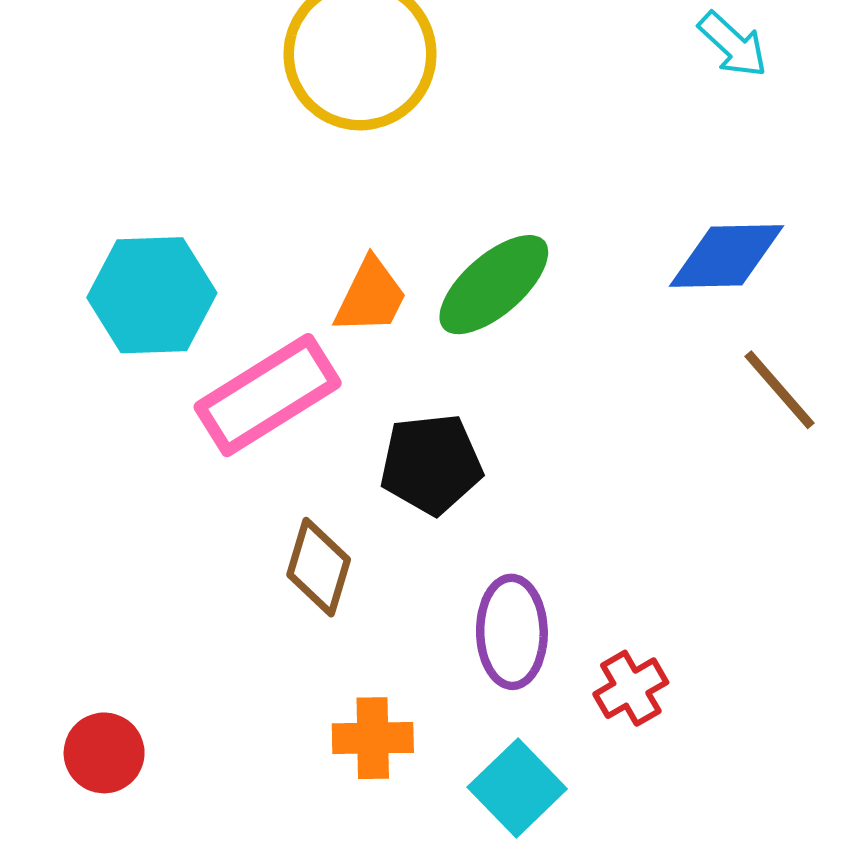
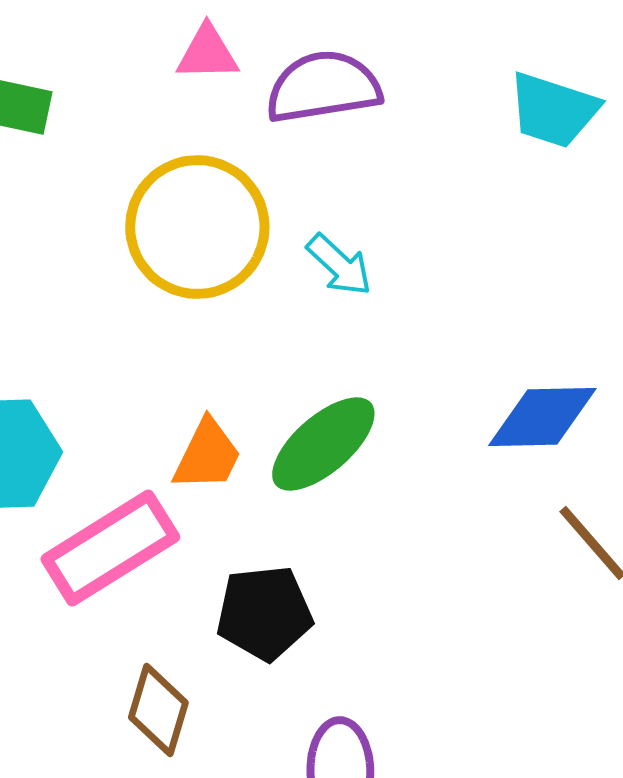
cyan arrow: (733, 45) -> (339, 265), moved

